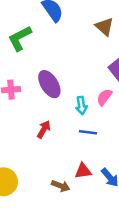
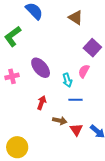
red triangle: (83, 171) -> (76, 130), turned -48
brown arrow: (61, 186) -> (60, 121), moved

